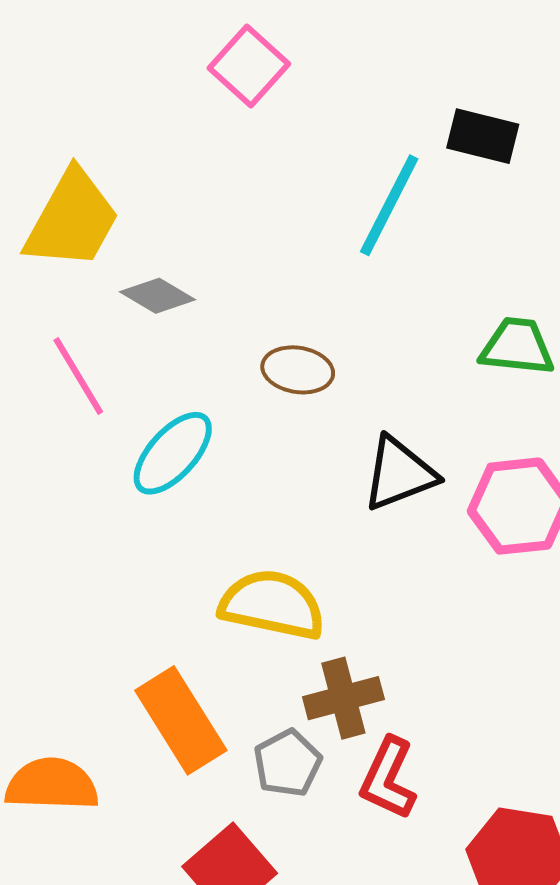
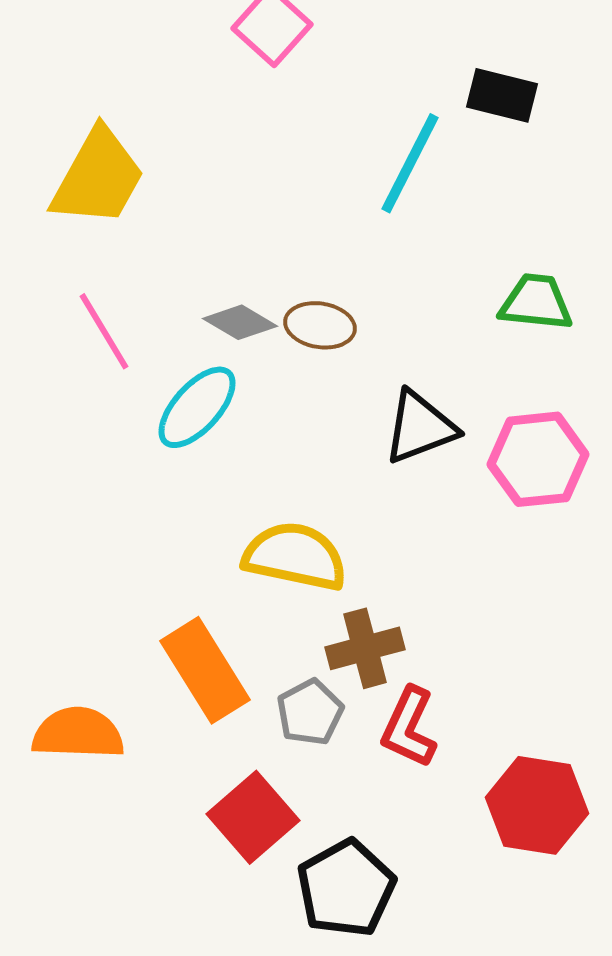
gray diamond: (157, 296) -> (240, 322), moved

